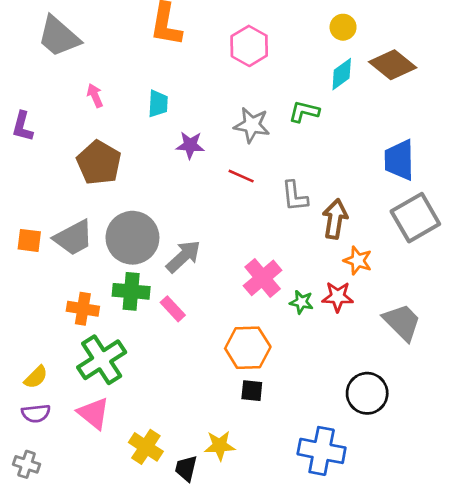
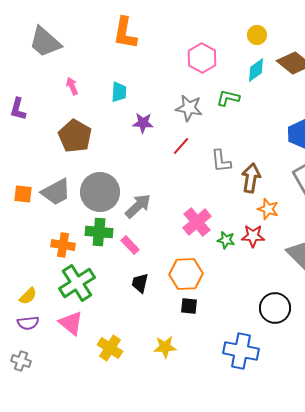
pink hexagon: (249, 46) -> (202, 58), moved
red line: (241, 176) -> (181, 146), turned -72
black trapezoid: (186, 468) -> (140, 283), moved

